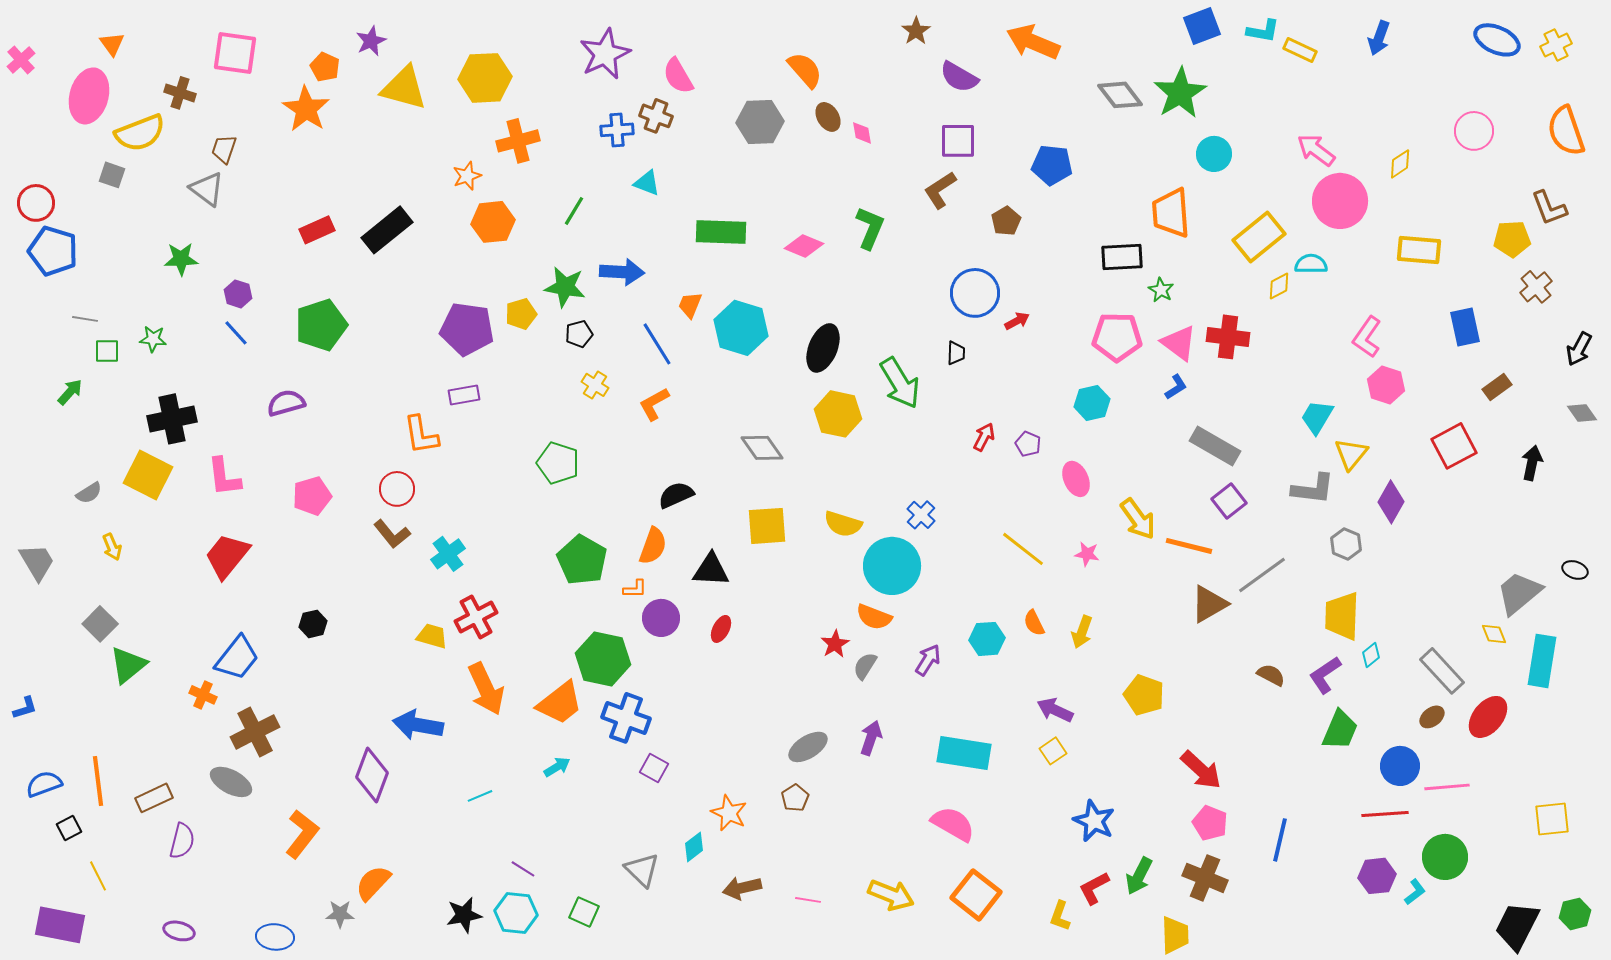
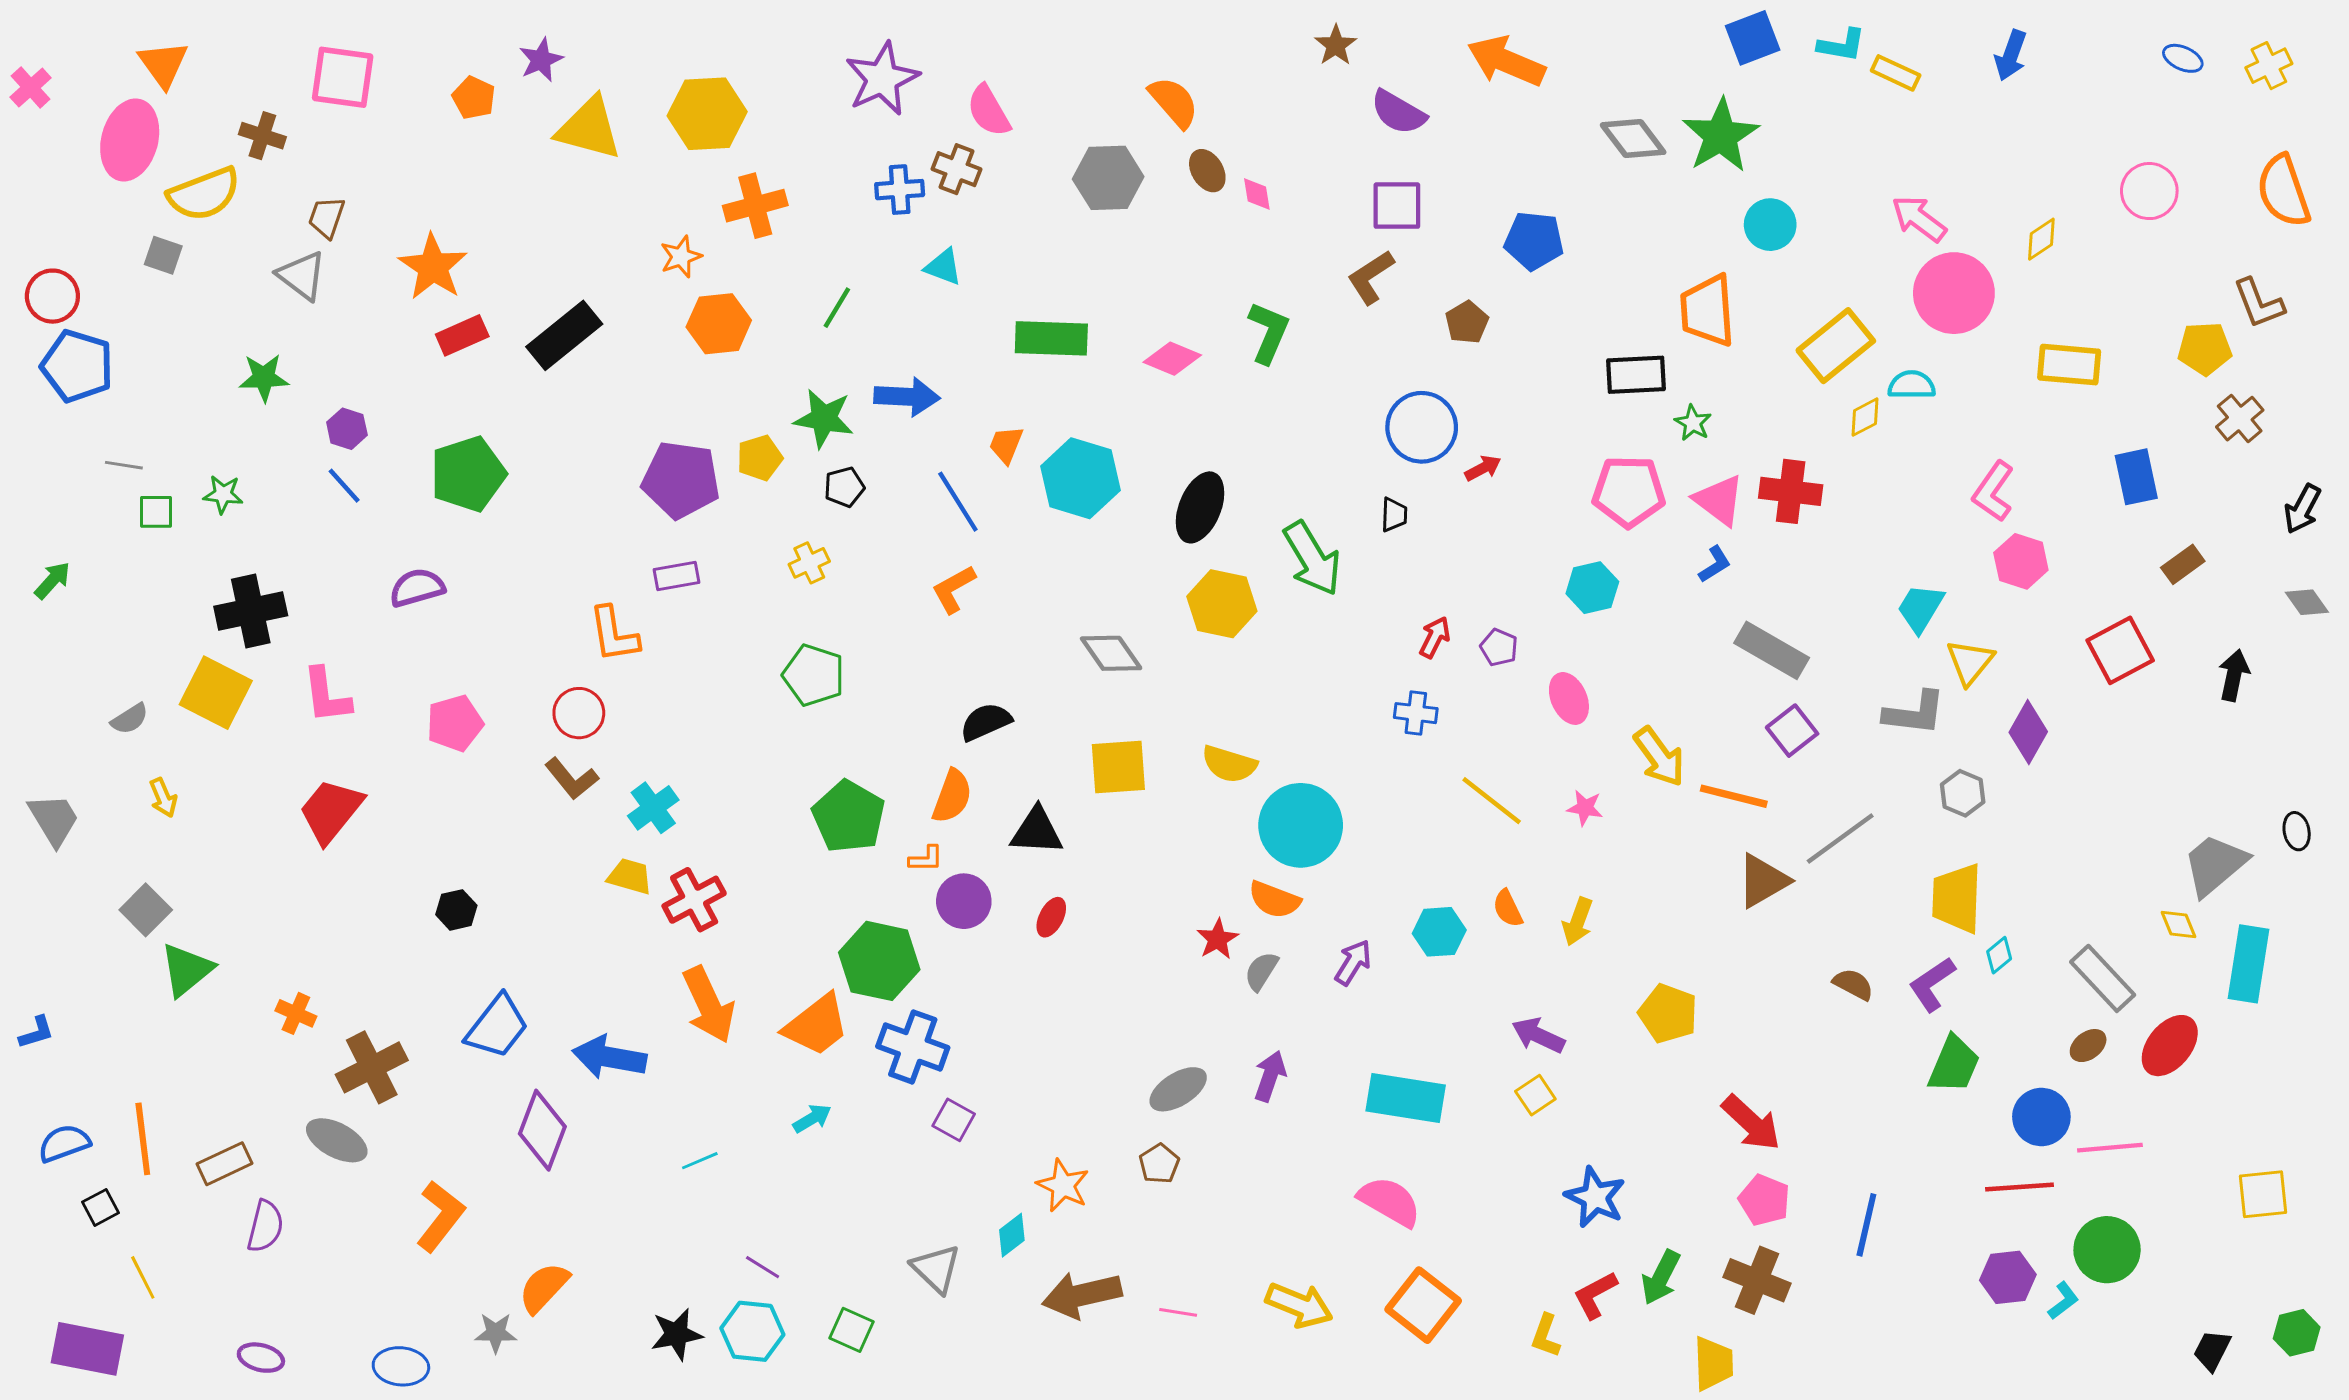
blue ellipse: (1497, 40) -> (2183, 58), size x0.6
orange triangle: (112, 44) -> (163, 64), size x1.4
orange star: (306, 109) -> (433, 267), moved
yellow cross: (595, 385) -> (809, 563), moved, turned 32
green arrow: (70, 392) -> (52, 580), moved
blue cross: (921, 515) -> (1416, 713), moved, turned -36
black ellipse: (1575, 570) -> (2297, 831), turned 60
yellow trapezoid: (432, 636) -> (630, 876), moved
blue trapezoid: (237, 658) -> (497, 1027), moved
brown arrow: (742, 888) -> (1082, 1295), size x1.4
black trapezoid: (1517, 926) -> (2212, 1350), size x0.6

